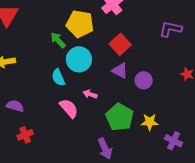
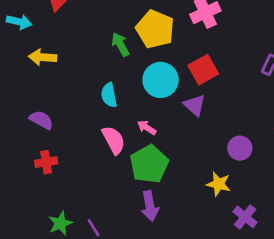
cyan circle: (79, 59) -> (161, 80), moved
purple circle: (144, 80) -> (240, 148), moved
green pentagon: (120, 117) -> (149, 164), moved

